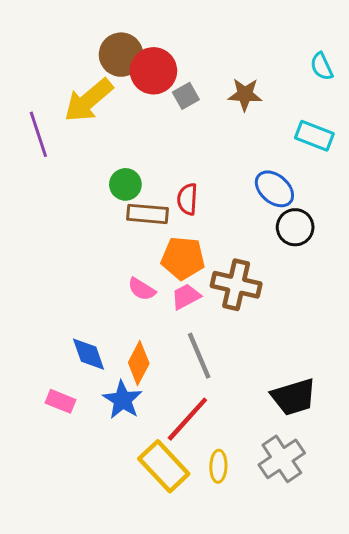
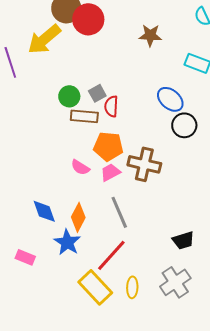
gray square: (186, 96) -> (97, 93), moved
black trapezoid: (294, 397) -> (183, 240), size x0.7
pink rectangle: (61, 401) -> (25, 257), moved

